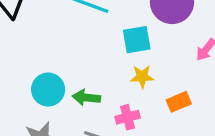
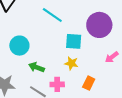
cyan circle: (48, 90) -> (19, 46), moved
orange rectangle: (179, 102) -> (89, 83), turned -56

